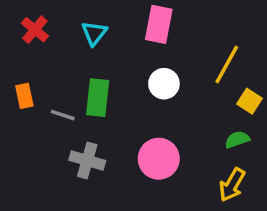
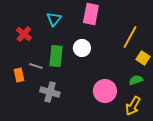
red cross: (35, 30) -> (24, 34), moved
white circle: (164, 84) -> (82, 48), moved
orange rectangle: (24, 96) -> (19, 75), moved
pink circle: (159, 159) -> (105, 91), moved

